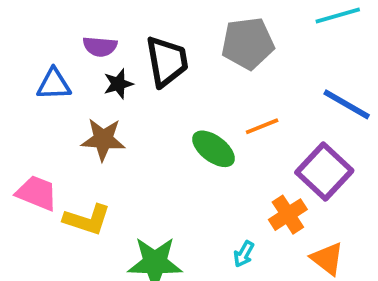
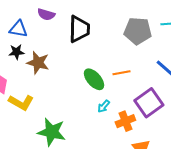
gray pentagon: (248, 43) -> (138, 31), moved
black star: (118, 84) -> (16, 52), moved
cyan arrow: (244, 254) -> (104, 106), moved

